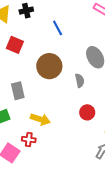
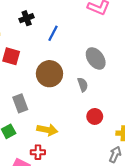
black cross: (26, 11) -> (27, 18), moved
blue line: (58, 28) -> (53, 33), turned 63

